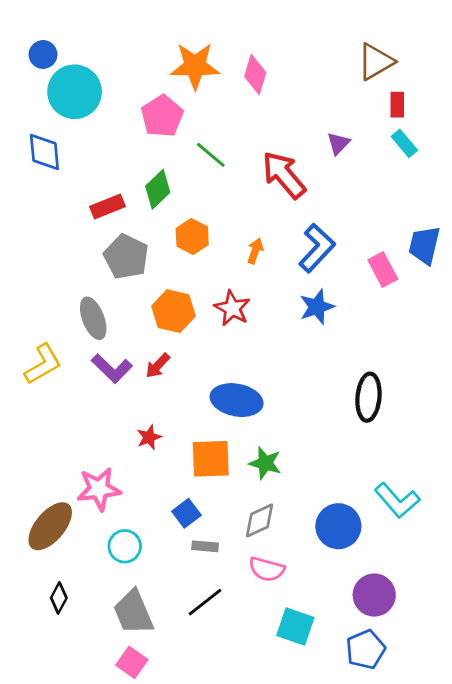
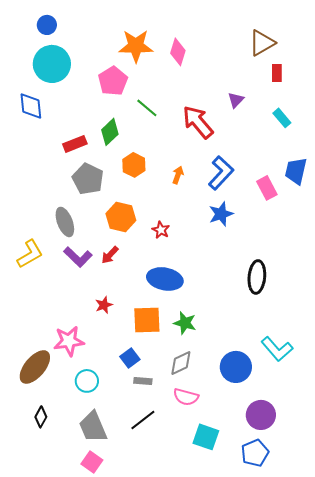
blue circle: (43, 54) -> (47, 25), moved
cyan rectangle: (404, 143) -> (282, 118), moved
red star: (232, 308) -> (161, 230), moved, size x0.7

